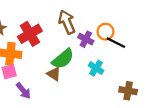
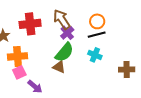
red cross: (30, 34) -> (30, 24), moved, turned 35
purple cross: (86, 39) -> (67, 33), moved, turned 32
black line: (116, 43) -> (97, 35), moved, turned -30

